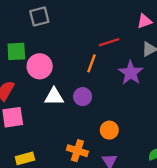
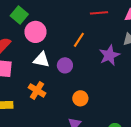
red line: (109, 42) -> (99, 13), moved
green square: (16, 51) -> (19, 15), turned 30
orange cross: (77, 151) -> (37, 90), moved

